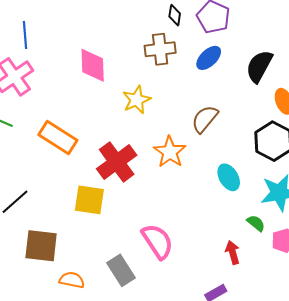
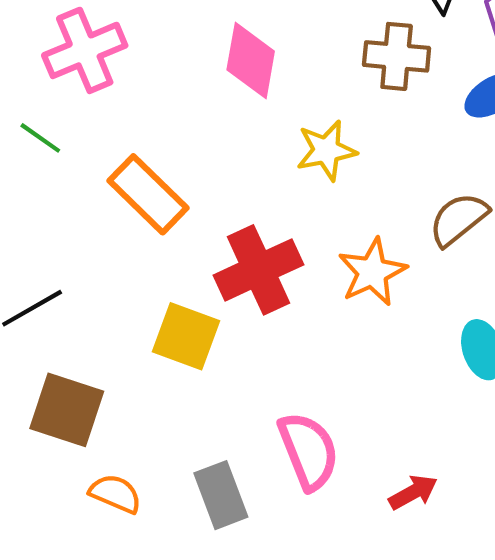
red arrow: (233, 252) -> (413, 492), moved, turned 65

